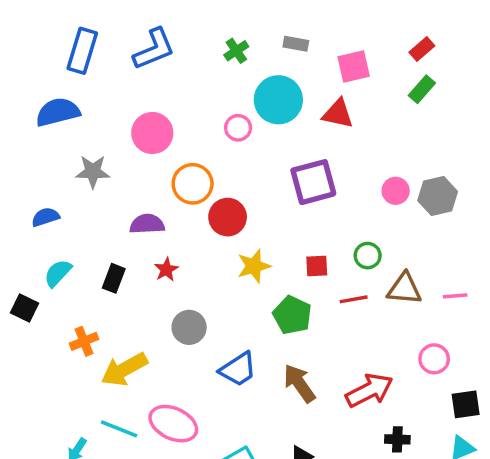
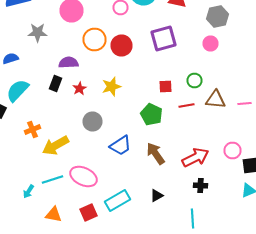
gray hexagon: (438, 196) -> (218, 16), moved
red circle: (228, 217) -> (122, 46), moved
yellow star: (254, 266) -> (112, 86), moved
cyan semicircle: (58, 273) -> (18, 90), size x1.4
black rectangle: (114, 278) -> (56, 84), moved
pink circle: (434, 359) -> (232, 150), moved
cyan line: (119, 429) -> (52, 180), turned -40
black cross: (397, 439) -> (200, 186), moved

